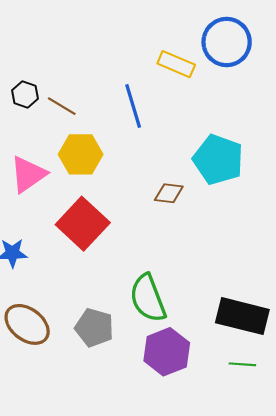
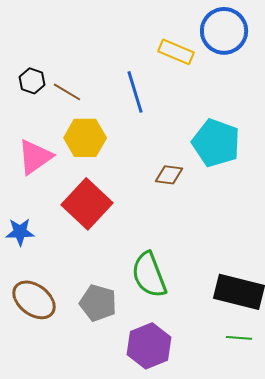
purple hexagon: (167, 352) -> (149, 346), moved

